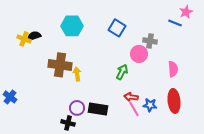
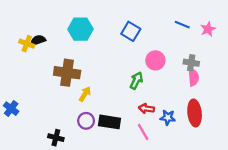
pink star: (186, 12) -> (208, 29), moved
blue line: (175, 23) -> (182, 25), moved
gray cross: (150, 41) -> (191, 63), moved
yellow arrow: (77, 74) -> (85, 94), moved, turned 40
pink line: (134, 109) -> (143, 132), moved
black cross: (68, 123) -> (56, 138), moved

